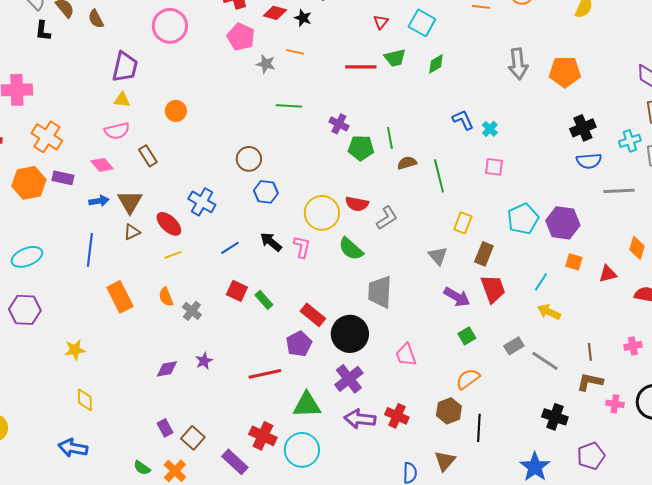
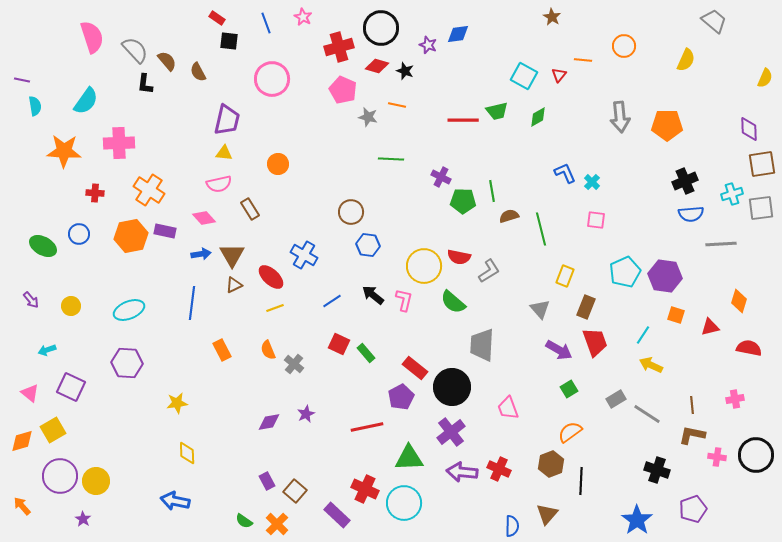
red triangle: (381, 22) -> (559, 75), moved
orange rectangle: (120, 297) -> (222, 350), size x0.7

